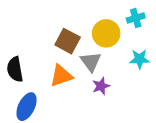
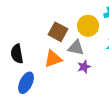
gray triangle: (91, 62) -> (76, 48), turned -42

